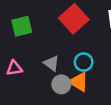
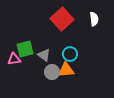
green square: (22, 26) -> (25, 49), moved
orange triangle: (79, 82) -> (66, 70), turned -36

